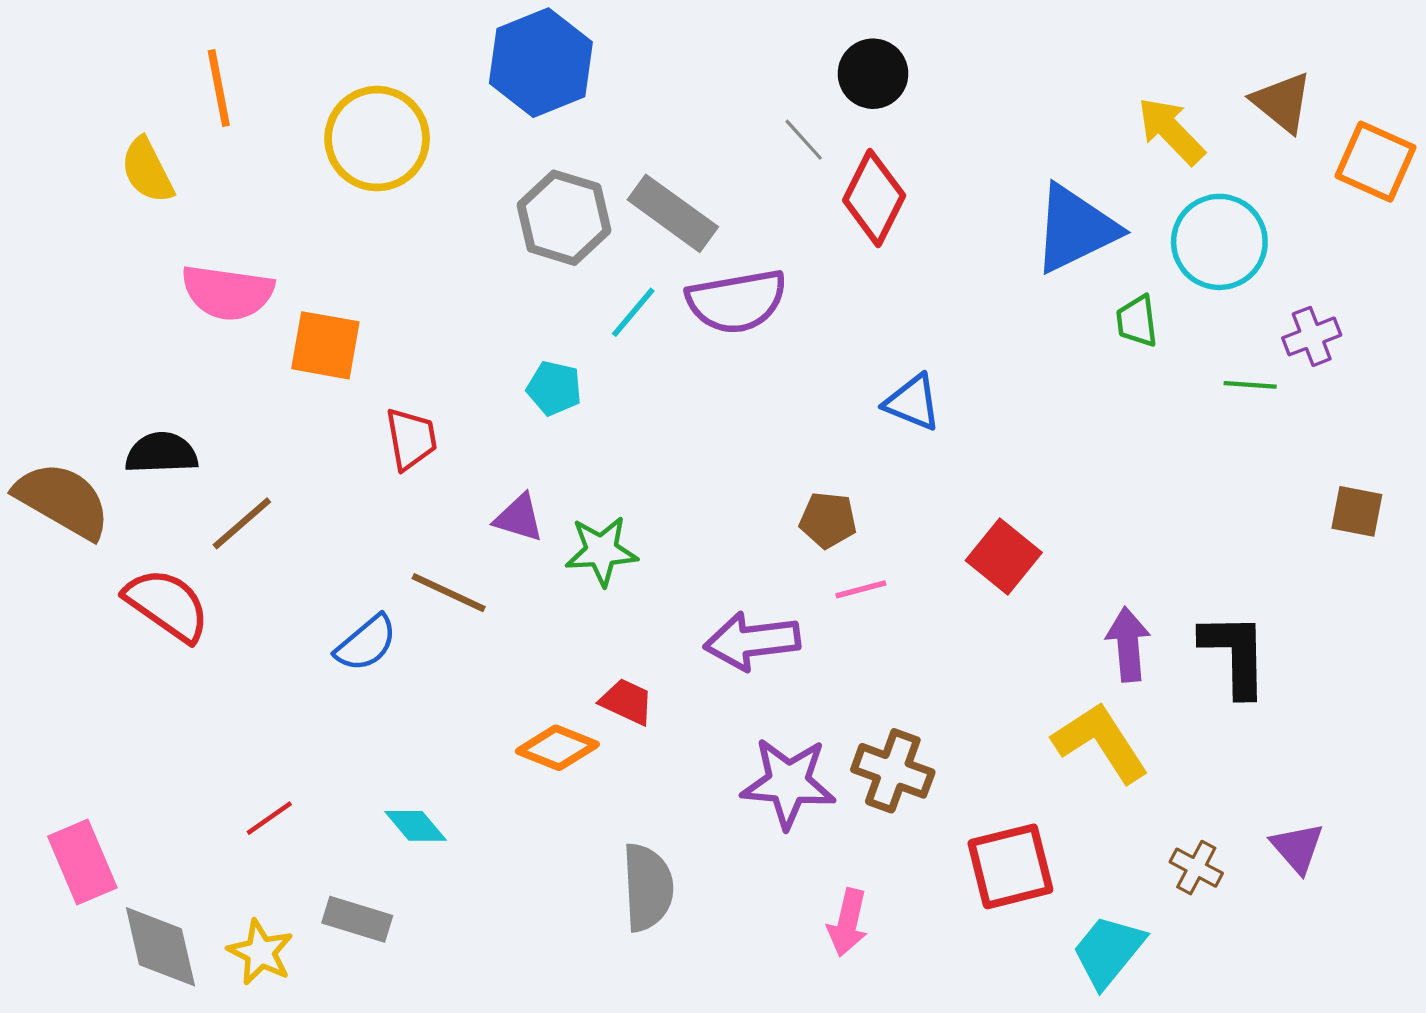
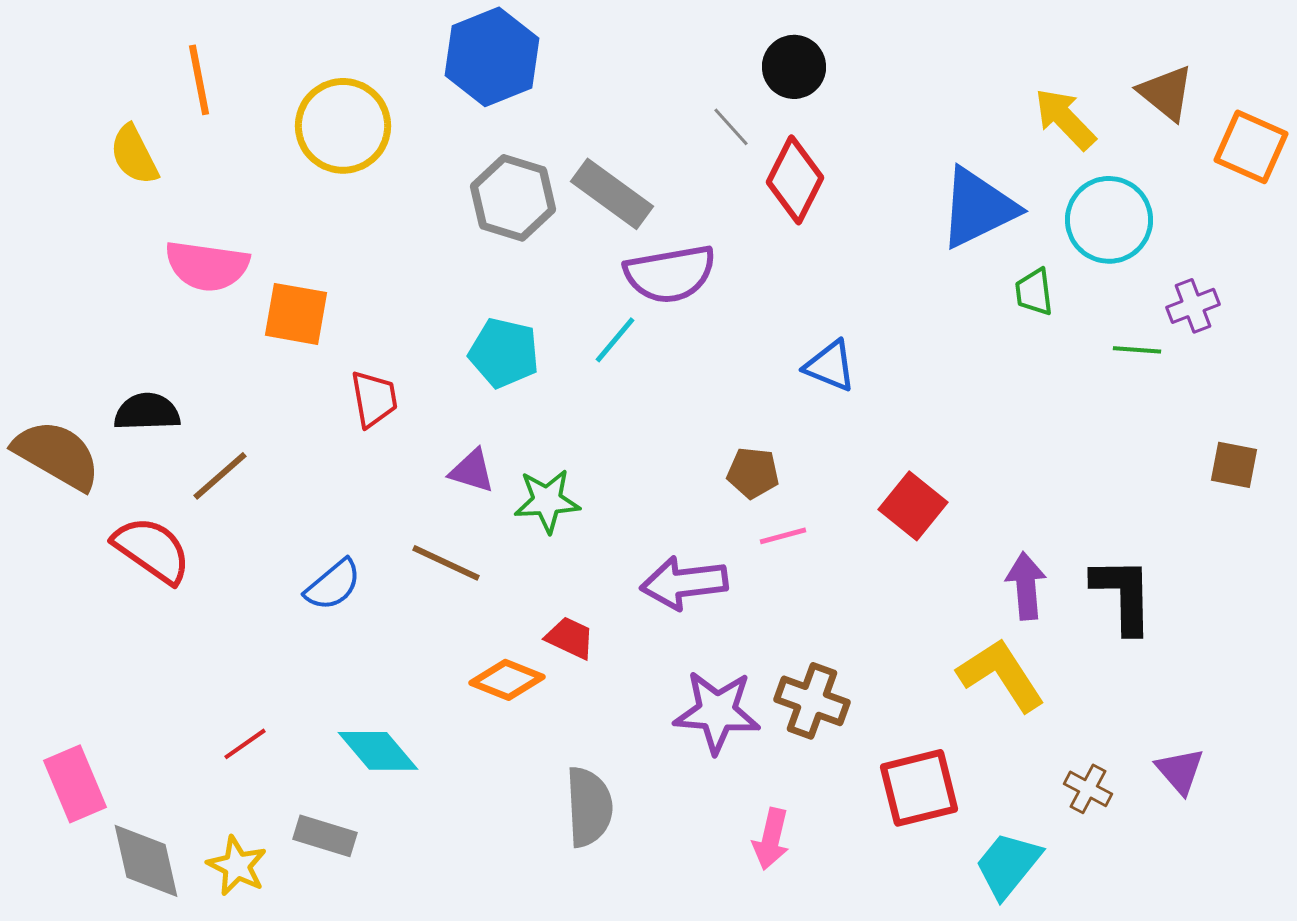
cyan line: (633, 312) -> (615, 340), moved
cyan pentagon: (554, 388) -> (504, 353), size x1.4
brown line: (449, 593) -> (446, 563), moved
cyan diamond: (416, 826) -> (378, 751), size x1.4

